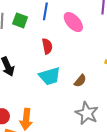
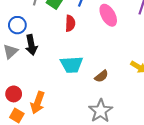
red semicircle: (47, 46) -> (70, 23), moved

